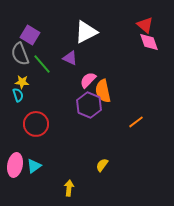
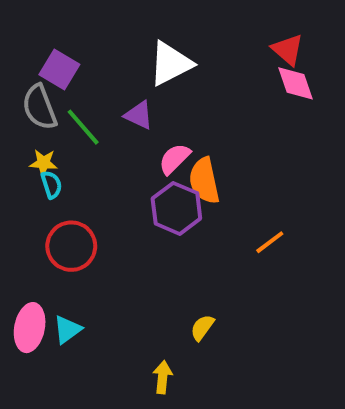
cyan semicircle: (18, 95) -> (51, 185), moved
yellow arrow: (69, 188) -> (163, 377), moved

